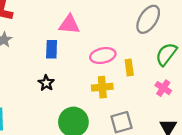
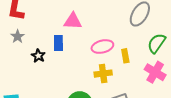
black star: (46, 83) -> (38, 56), moved
pink cross: (163, 88) -> (155, 72), size x1.5

